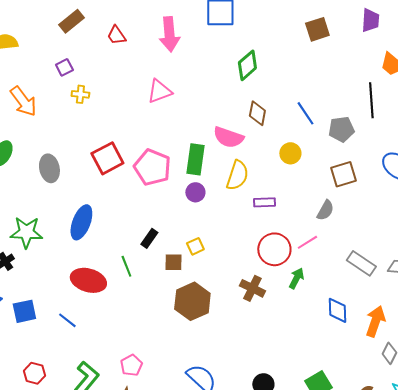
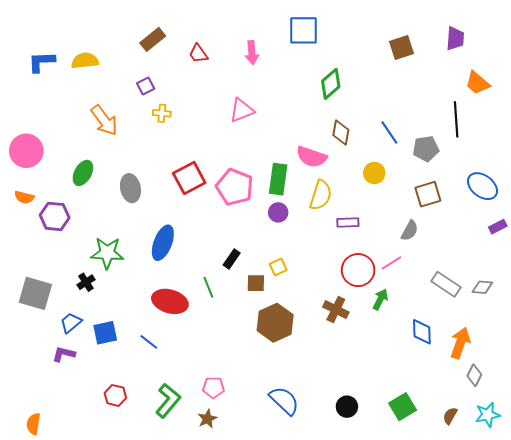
pink arrow: (169, 34) -> (252, 53), size x0.7
pink pentagon: (131, 365) -> (213, 387), turned 30

